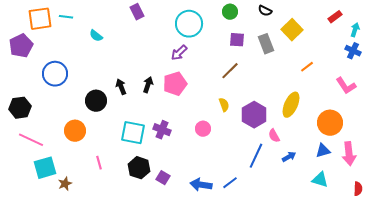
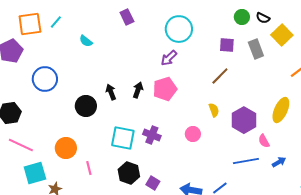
black semicircle: (265, 11) -> (263, 18), moved
green circle: (230, 12) -> (242, 17), moved
cyan line: (66, 17) -> (56, 22), turned -56
orange circle: (75, 131) -> (66, 148), moved
blue line: (256, 156) -> (246, 161), turned 55

